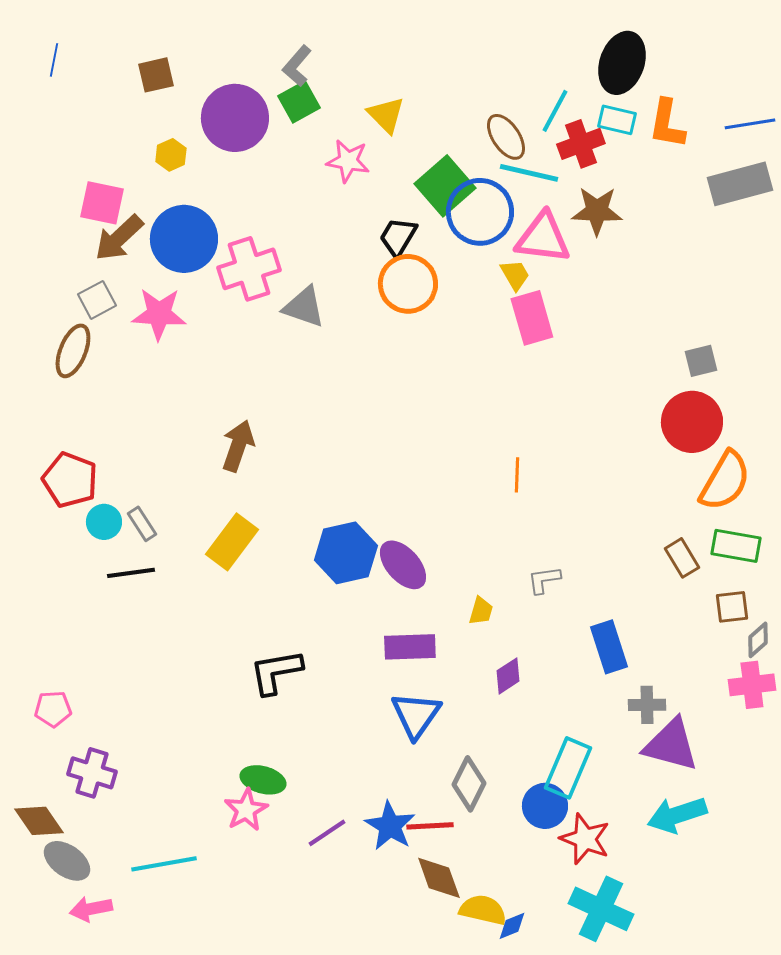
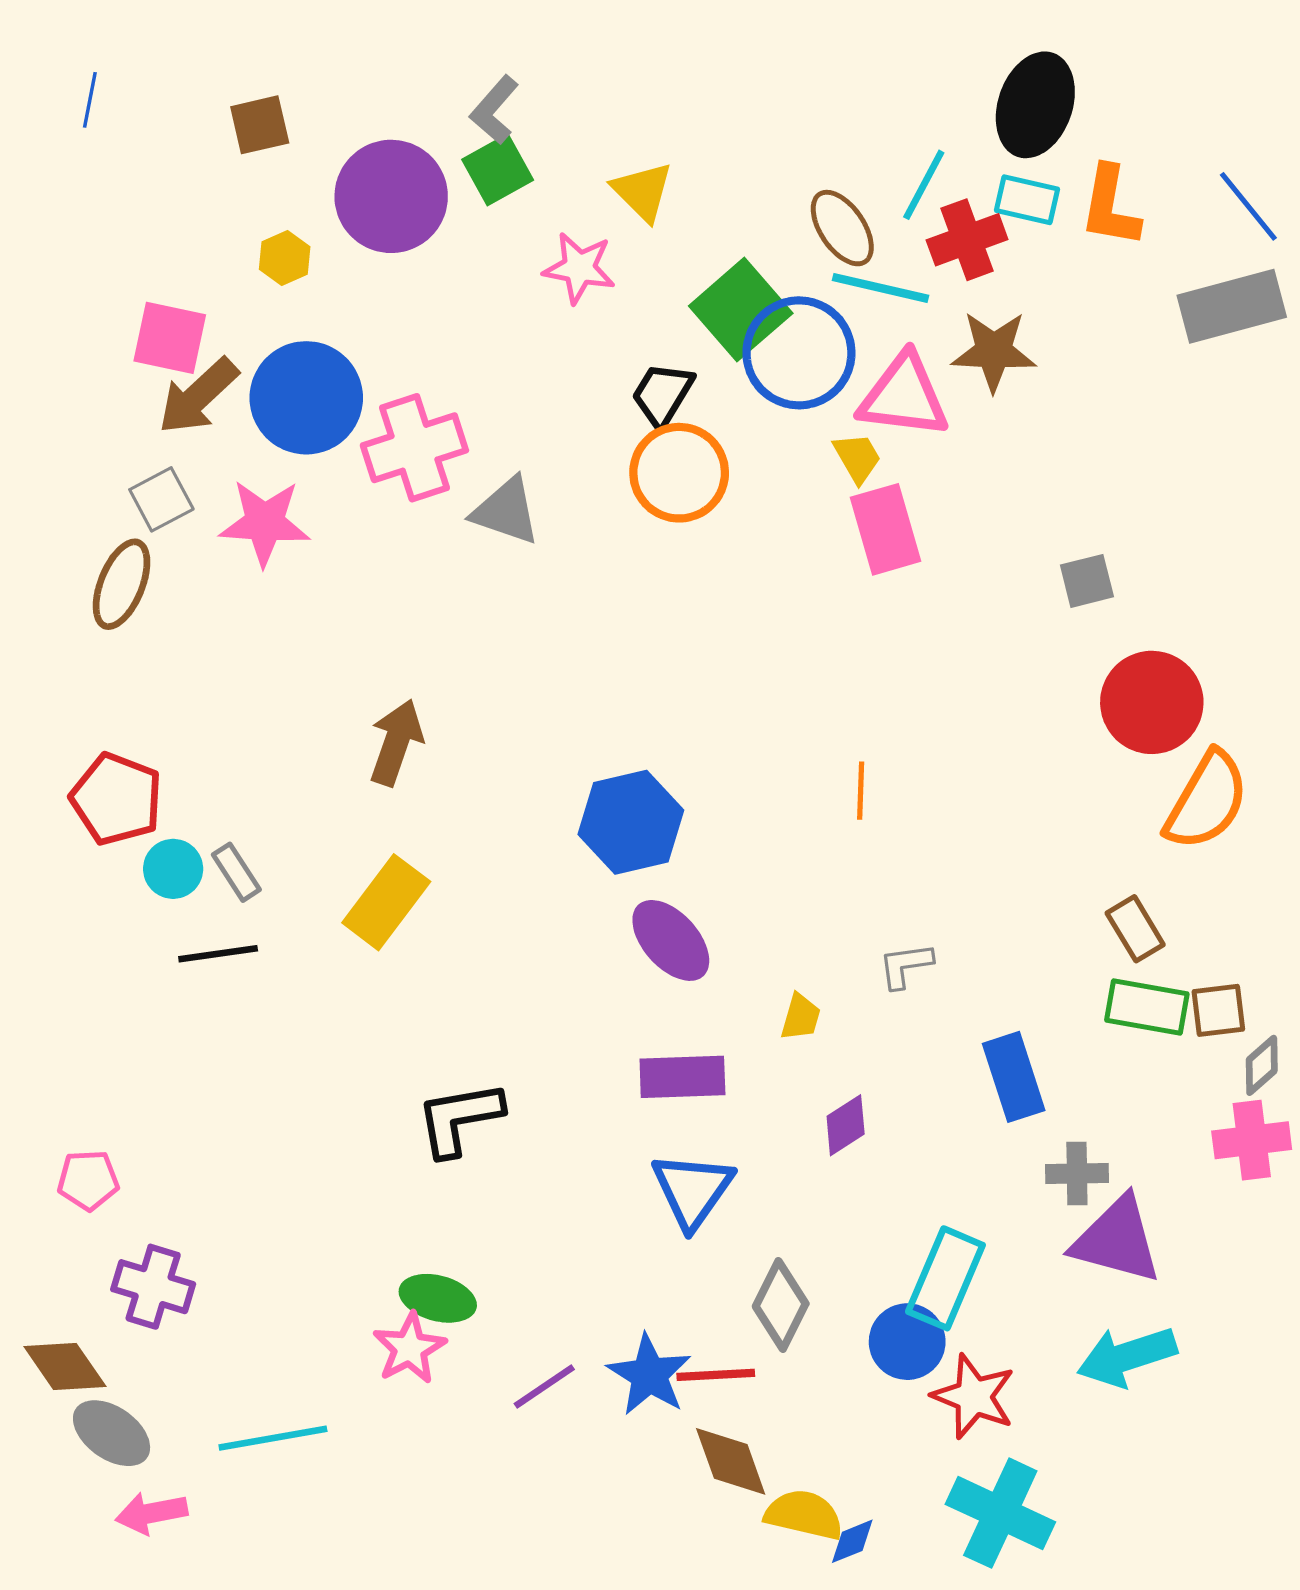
blue line: (750, 124) -> (1248, 206), turned 60
gray square: (701, 361) -> (1087, 581), moved
green rectangle: (736, 546) -> (1147, 1007), moved
blue hexagon: (346, 553) -> (631, 822), moved

